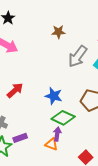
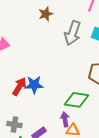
blue star: (54, 96) -> (34, 85), moved
purple arrow: (57, 134) -> (65, 119), moved

